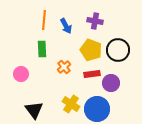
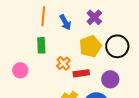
purple cross: (95, 21) -> (94, 17), turned 35
yellow pentagon: (91, 50) -> (90, 46), turned 30
red rectangle: (92, 74) -> (81, 73), moved

